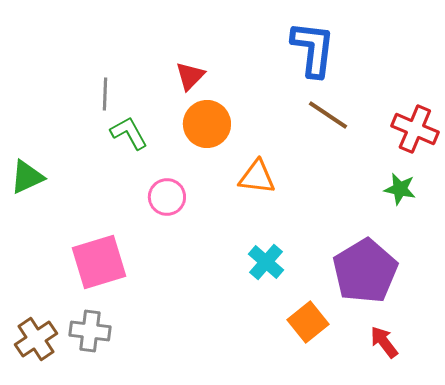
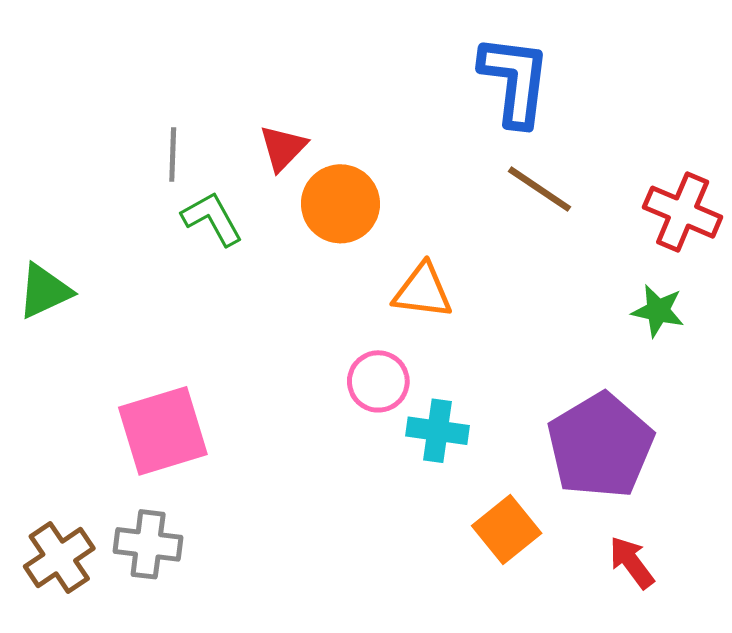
red triangle: (190, 76) -> (283, 148), moved
pink circle: (167, 197) -> (378, 381), moved
cyan cross: (266, 262) -> (438, 431), turned -33

